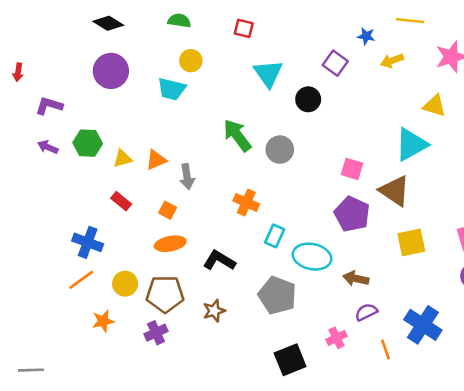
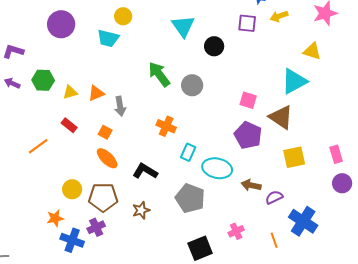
purple square: (335, 63) -> (247, 23), moved, turned -30
blue cross: (88, 242) -> (72, 240), moved
orange ellipse: (170, 244) -> (107, 158), turned 55
orange line: (81, 280) -> (38, 146), moved
purple semicircle: (366, 312) -> (274, 197), moved

